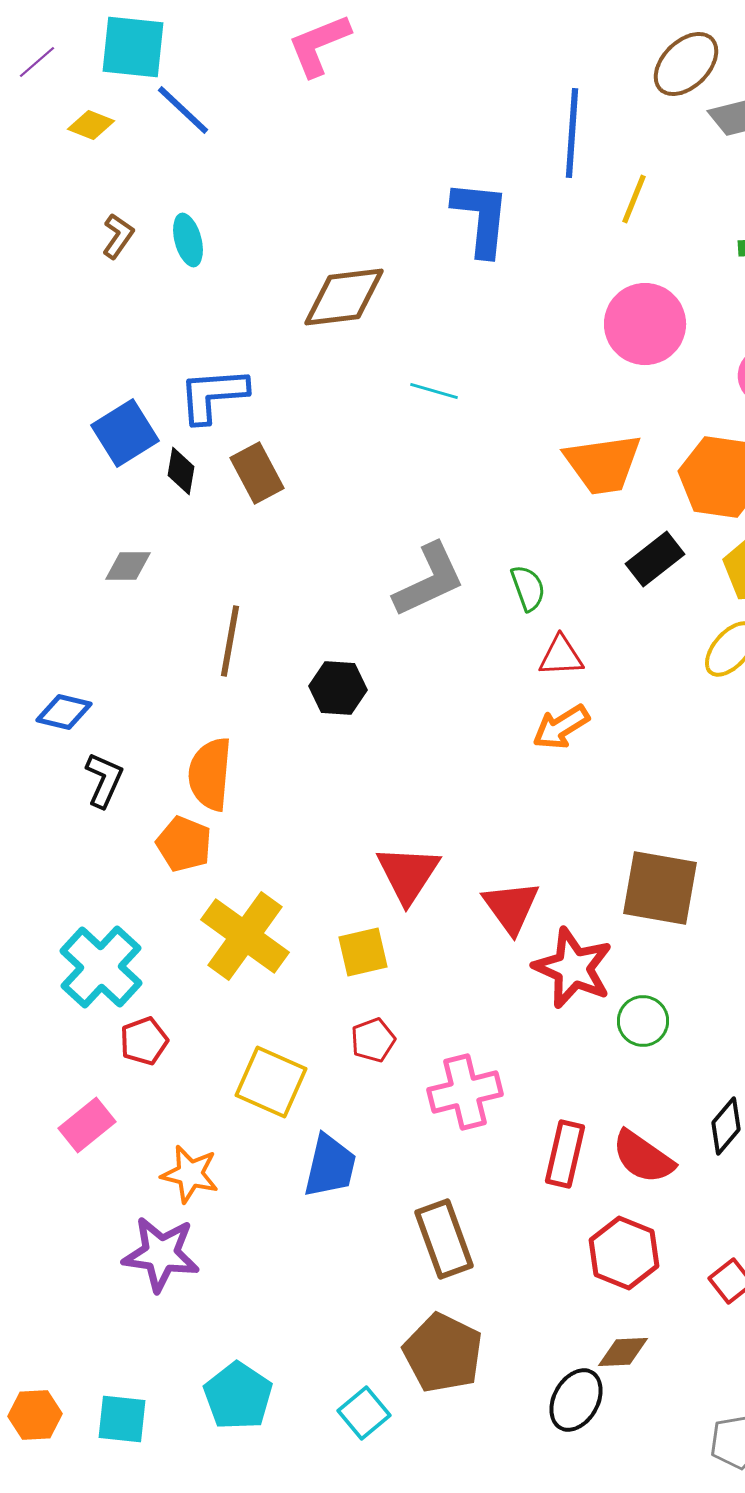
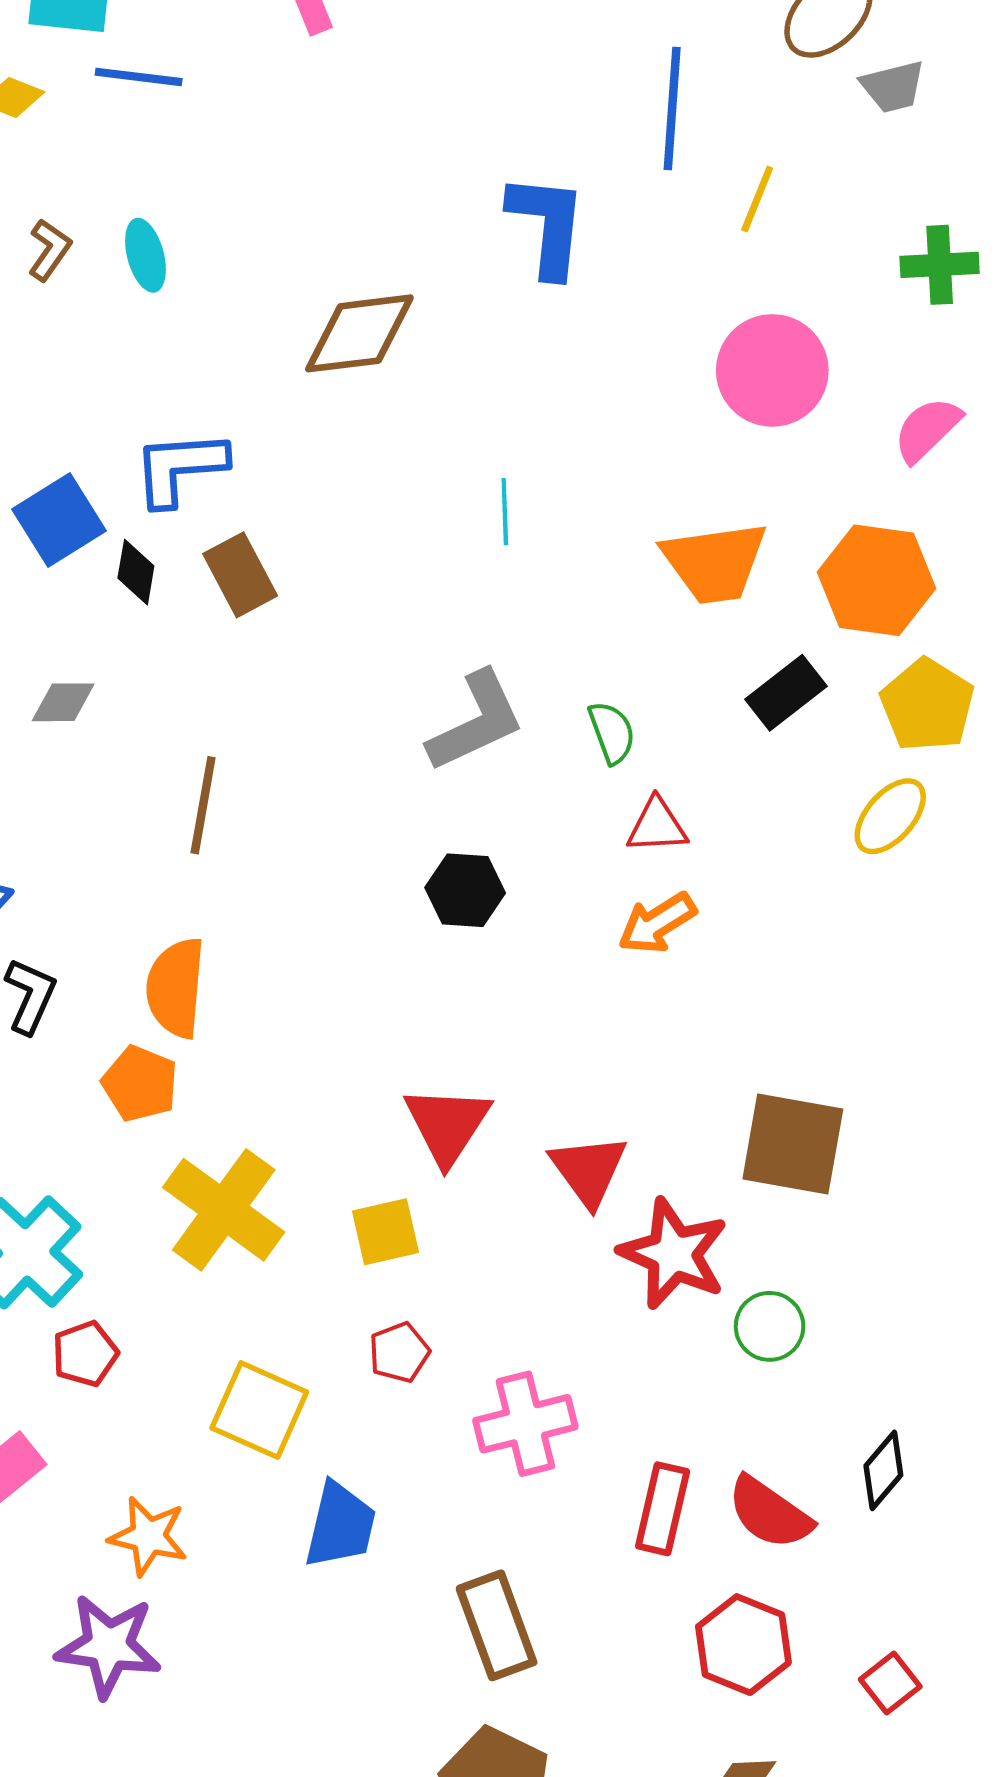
blue line: (183, 110) -> (139, 77), turned -36
cyan line: (434, 391) -> (505, 512), moved, turned 72
black hexagon: (338, 688) -> (465, 890), moved

